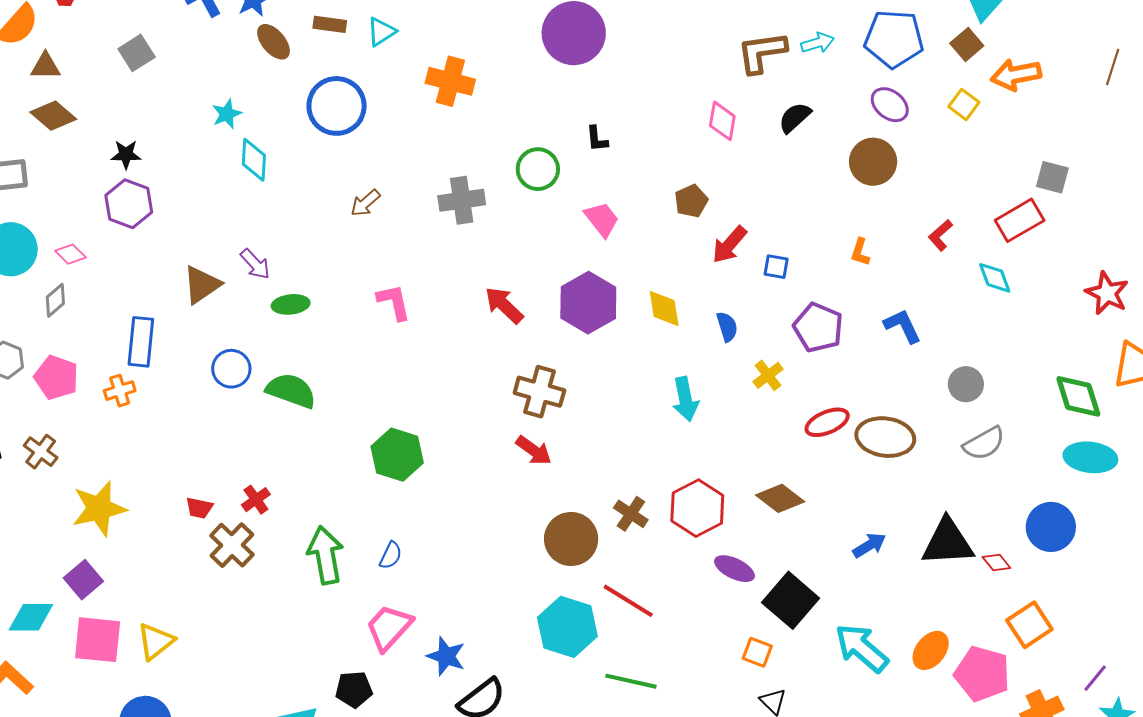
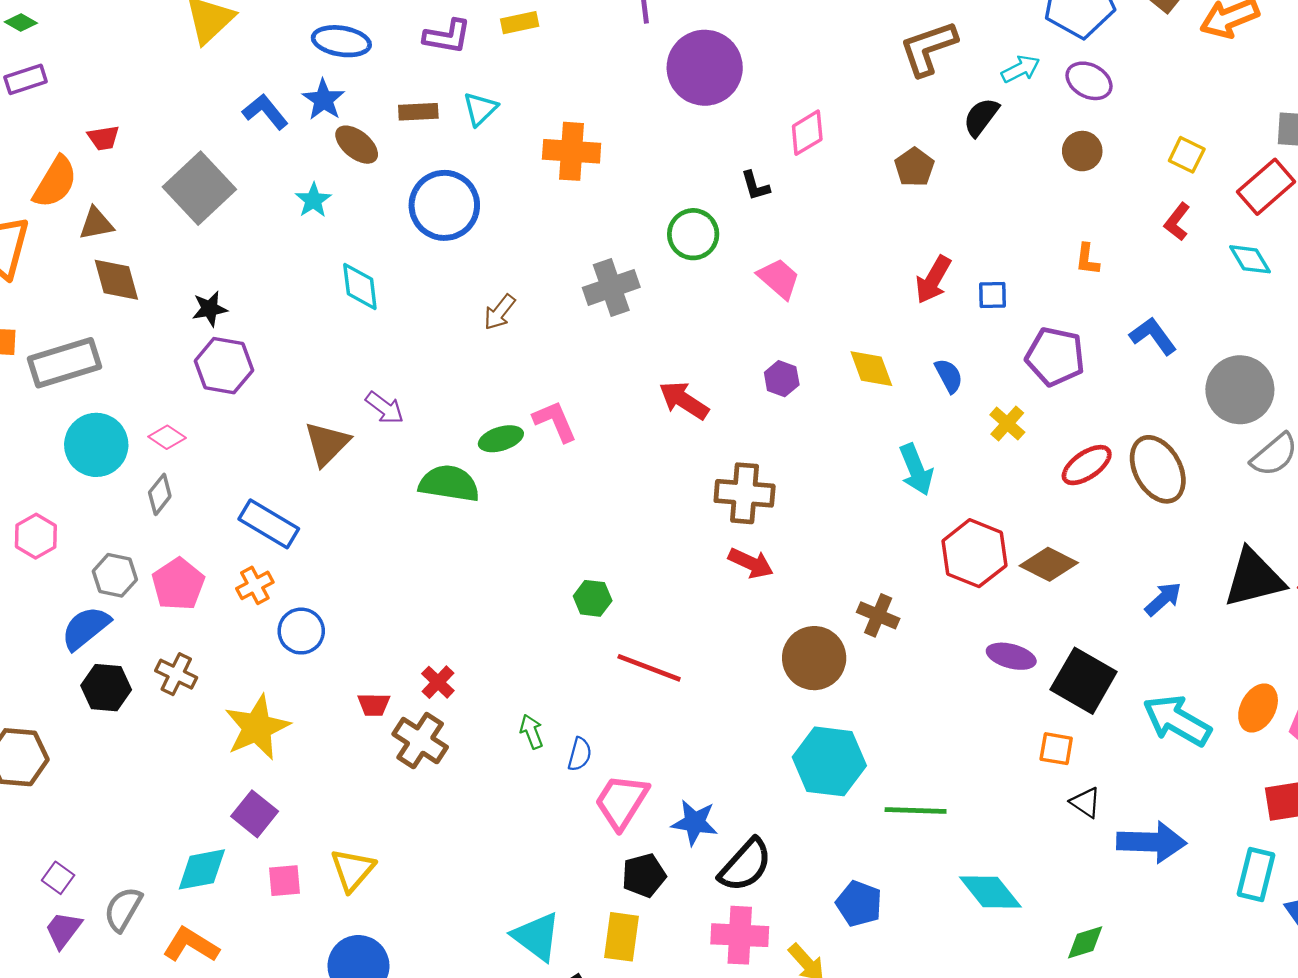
cyan arrow: (818, 43) -> (1021, 69), moved
gray square: (137, 53) -> (199, 188), size x1.6
yellow square: (964, 104) -> (1187, 155), moved
cyan star: (227, 114) -> (313, 200), moved
brown diamond: (53, 116) -> (116, 280), turned 45
pink diamond: (722, 121) -> (807, 133), moved, turned 60
brown circle: (873, 162) -> (1082, 151), size x0.7
brown pentagon: (691, 201) -> (914, 167), moved
purple hexagon: (588, 303) -> (782, 379), size x0.5
green ellipse: (291, 304) -> (501, 439), moved
blue rectangle: (141, 342) -> (269, 524), turned -54
blue circle: (231, 369) -> (301, 631), moved
pink pentagon: (56, 377) -> (178, 584), turned 30
gray circle: (966, 384) -> (1240, 390), size x1.6
green semicircle: (291, 391) -> (449, 483), moved
brown ellipse: (885, 437) -> (1158, 469), turned 64
green hexagon: (397, 455) -> (593, 598), size x0.6
red hexagon: (697, 508) -> (974, 553), moved
green arrow: (325, 555) -> (531, 732), size x0.5
blue semicircle: (391, 555) -> (580, 754), moved
red line: (628, 601) -> (649, 668), moved
pink square: (98, 640) -> (284, 881), size x0.6
black pentagon: (354, 689) -> (644, 875), moved

